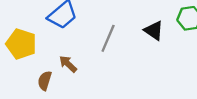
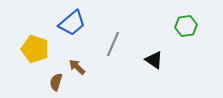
black triangle: (154, 31) -> (154, 60), moved

